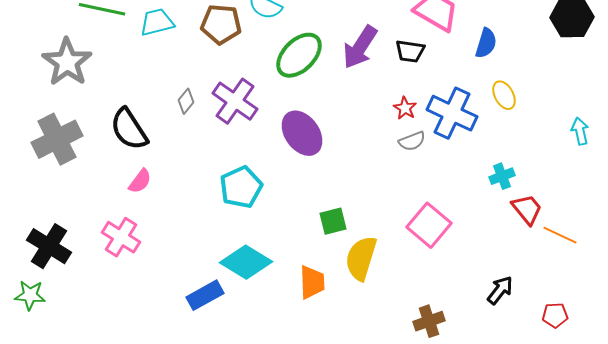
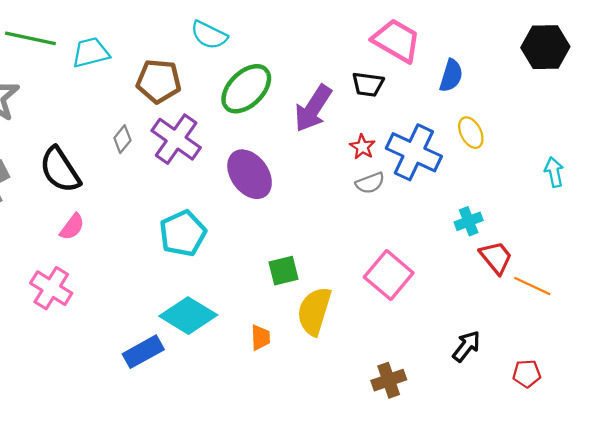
brown pentagon: (221, 24) -> (159, 81), moved
purple arrow: (360, 47) -> (313, 108), moved
orange trapezoid: (312, 282) -> (260, 337), size x0.7

